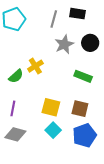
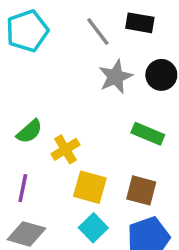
gray line: (54, 19) -> (98, 32), turned -54
yellow cross: (35, 66) -> (65, 149), moved

